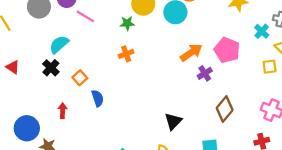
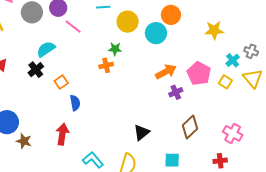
green star: (127, 23) -> (115, 49), moved
yellow square: (270, 67) -> (225, 82), moved, turned 32
red arrow: (63, 111) -> (62, 134), moved, size x1.5

